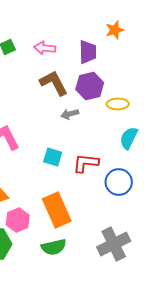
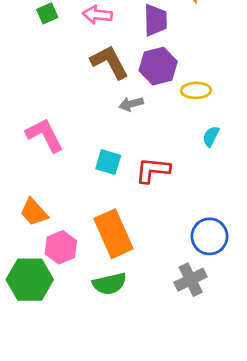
cyan semicircle: (129, 138) -> (211, 136), size x0.7
blue circle: (119, 182) -> (210, 236), moved
gray cross: (114, 244) -> (191, 280), size x0.7

